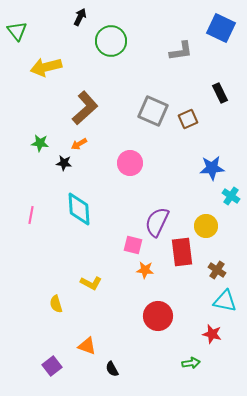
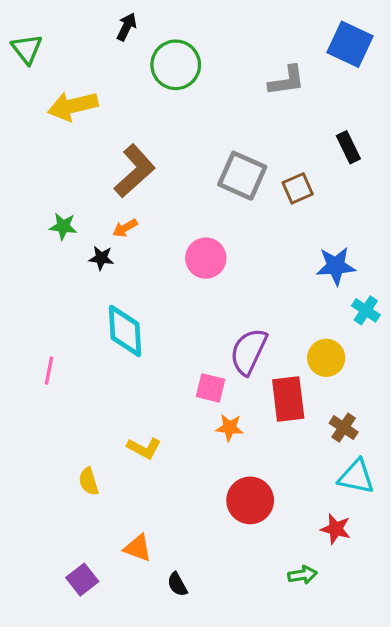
pink line: (31, 215) -> (49, 371), moved

